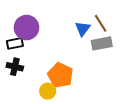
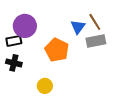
orange pentagon: (60, 75) -> (57, 50), moved

